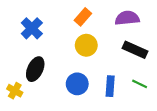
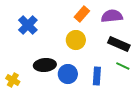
orange rectangle: (83, 17) -> (82, 14), moved
black ellipse: (35, 69) -> (45, 65), moved, turned 60
green line: (140, 84) -> (123, 66), moved

